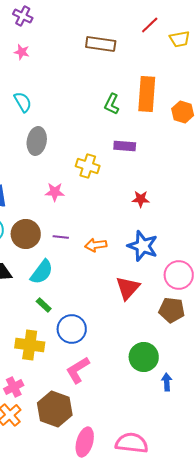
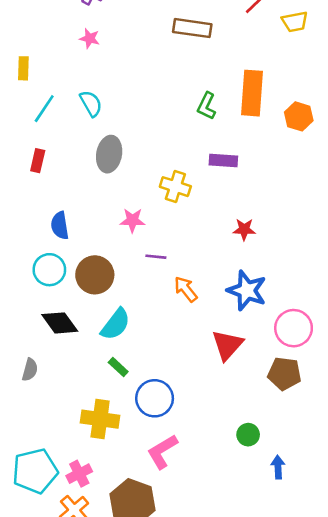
purple line: (61, 237) -> (156, 257), moved
orange arrow: (96, 245) -> (186, 289), turned 60
green circle: (144, 357) -> (248, 435), size x0.6

